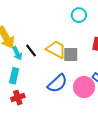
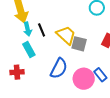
cyan rectangle: (14, 76) -> (29, 49), moved, turned -56
blue semicircle: (57, 83) -> (59, 68), turned -35

